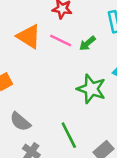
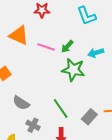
pink line: (61, 41) -> (46, 47), moved
green arrow: (87, 43) -> (67, 46), moved

